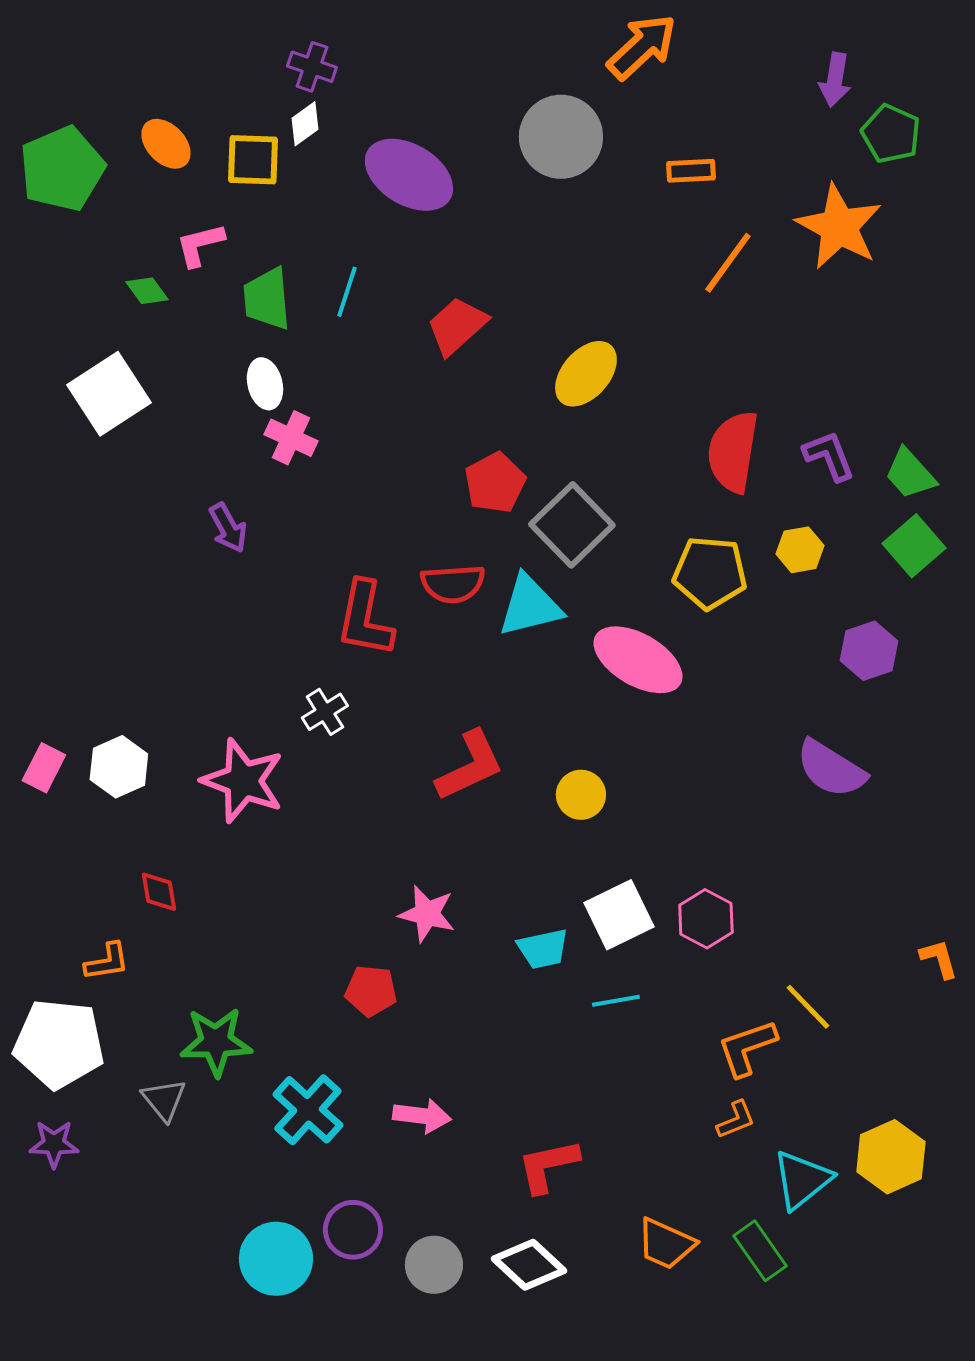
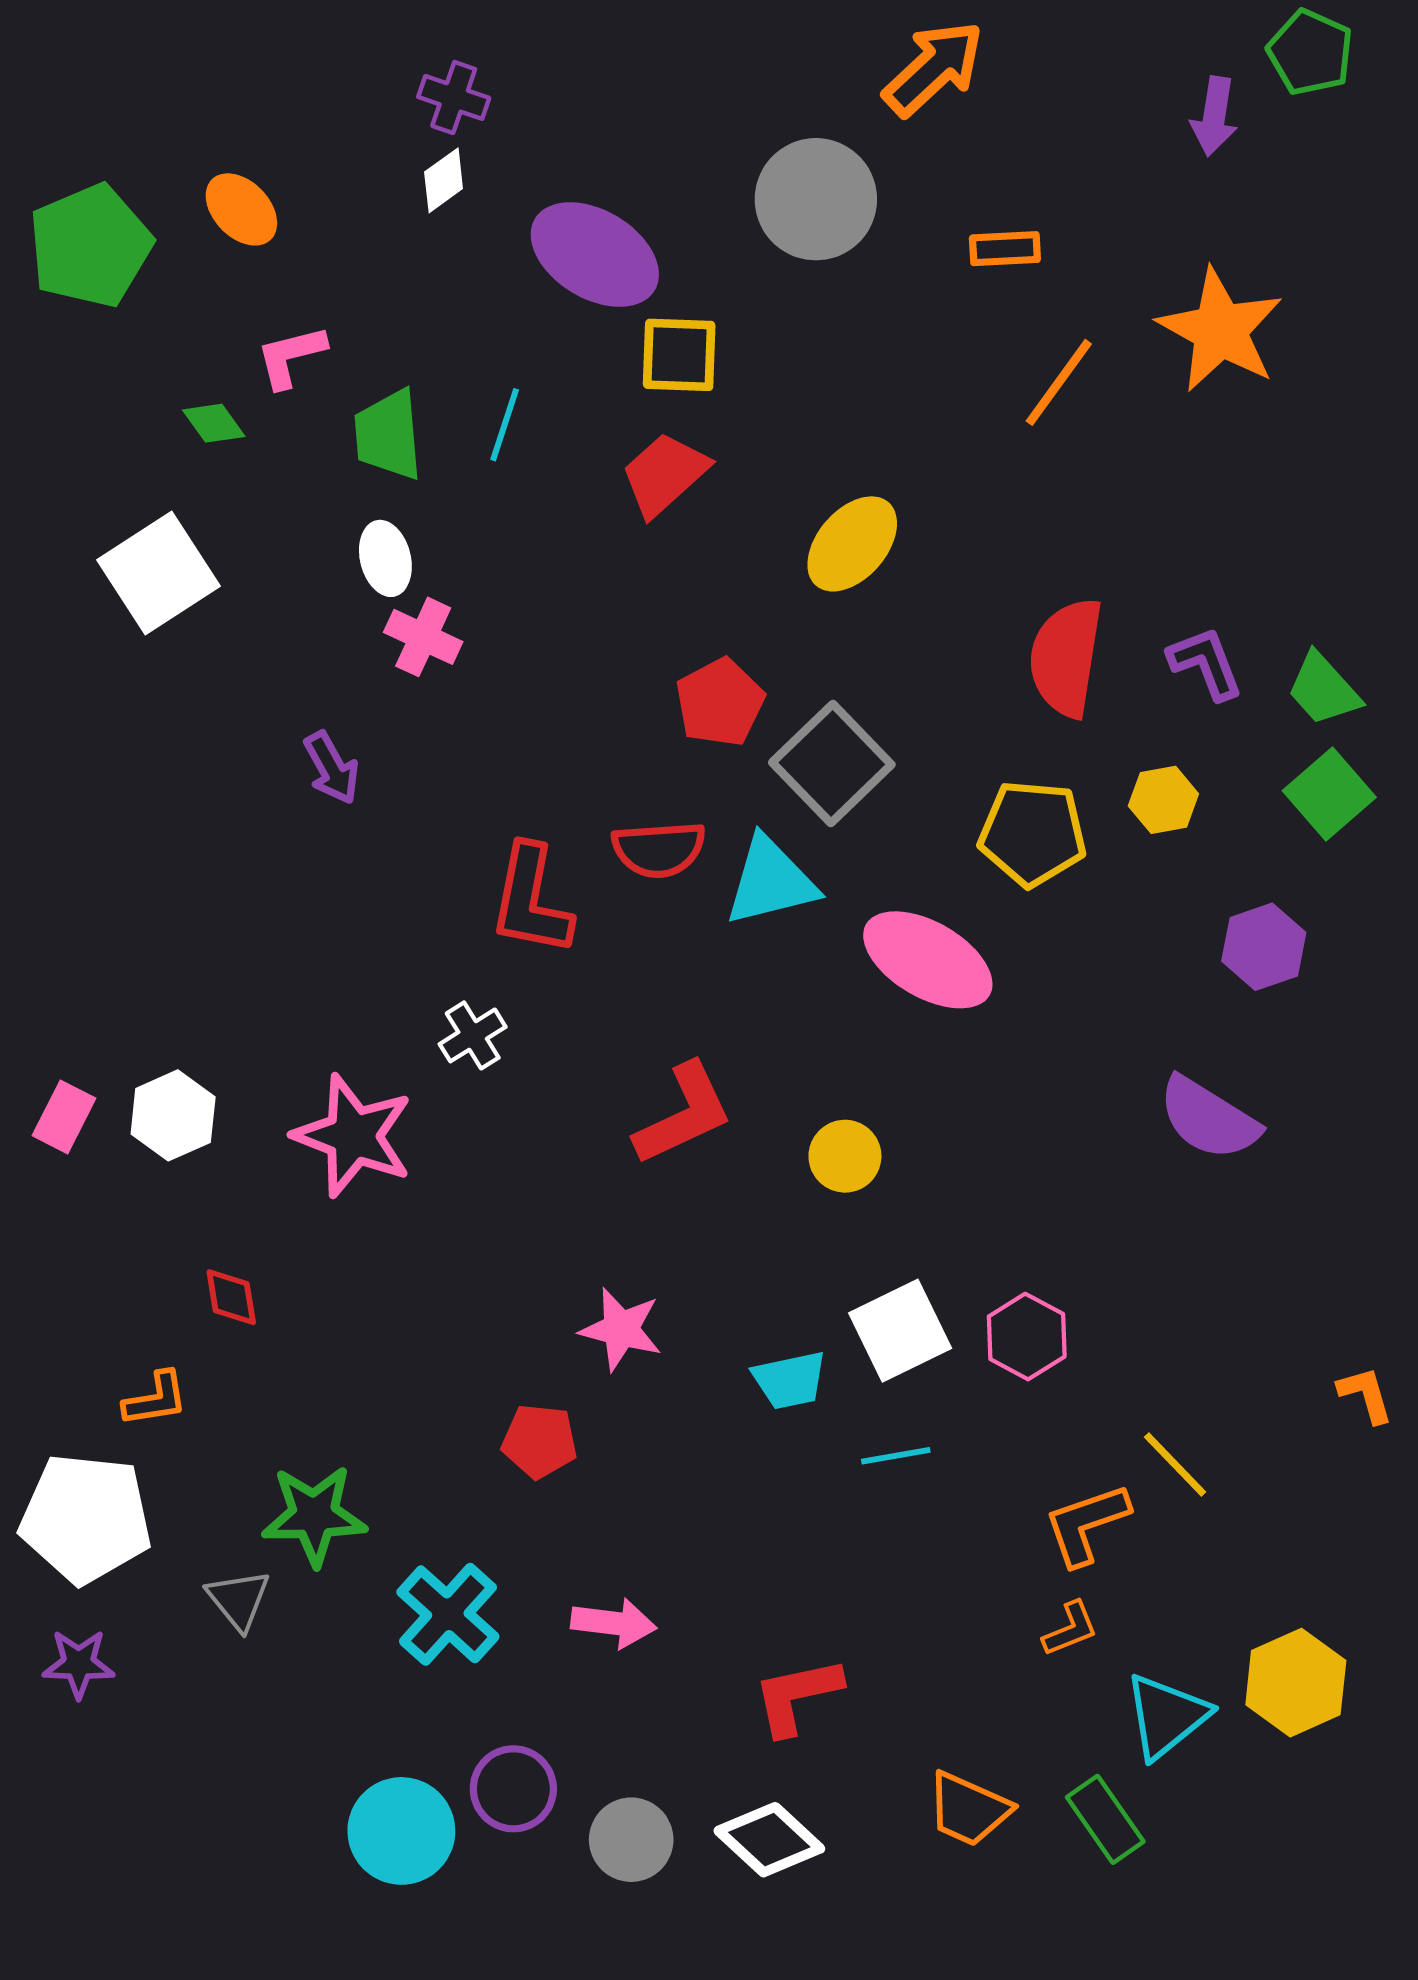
green pentagon: (891, 134) -> (1310, 52), moved
yellow square: (253, 160) -> (679, 355), moved

